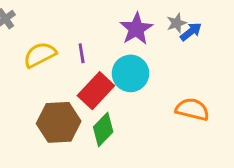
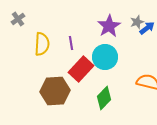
yellow semicircle: (40, 55) -> (42, 44), turned 120
green diamond: (103, 129) -> (104, 98), moved

